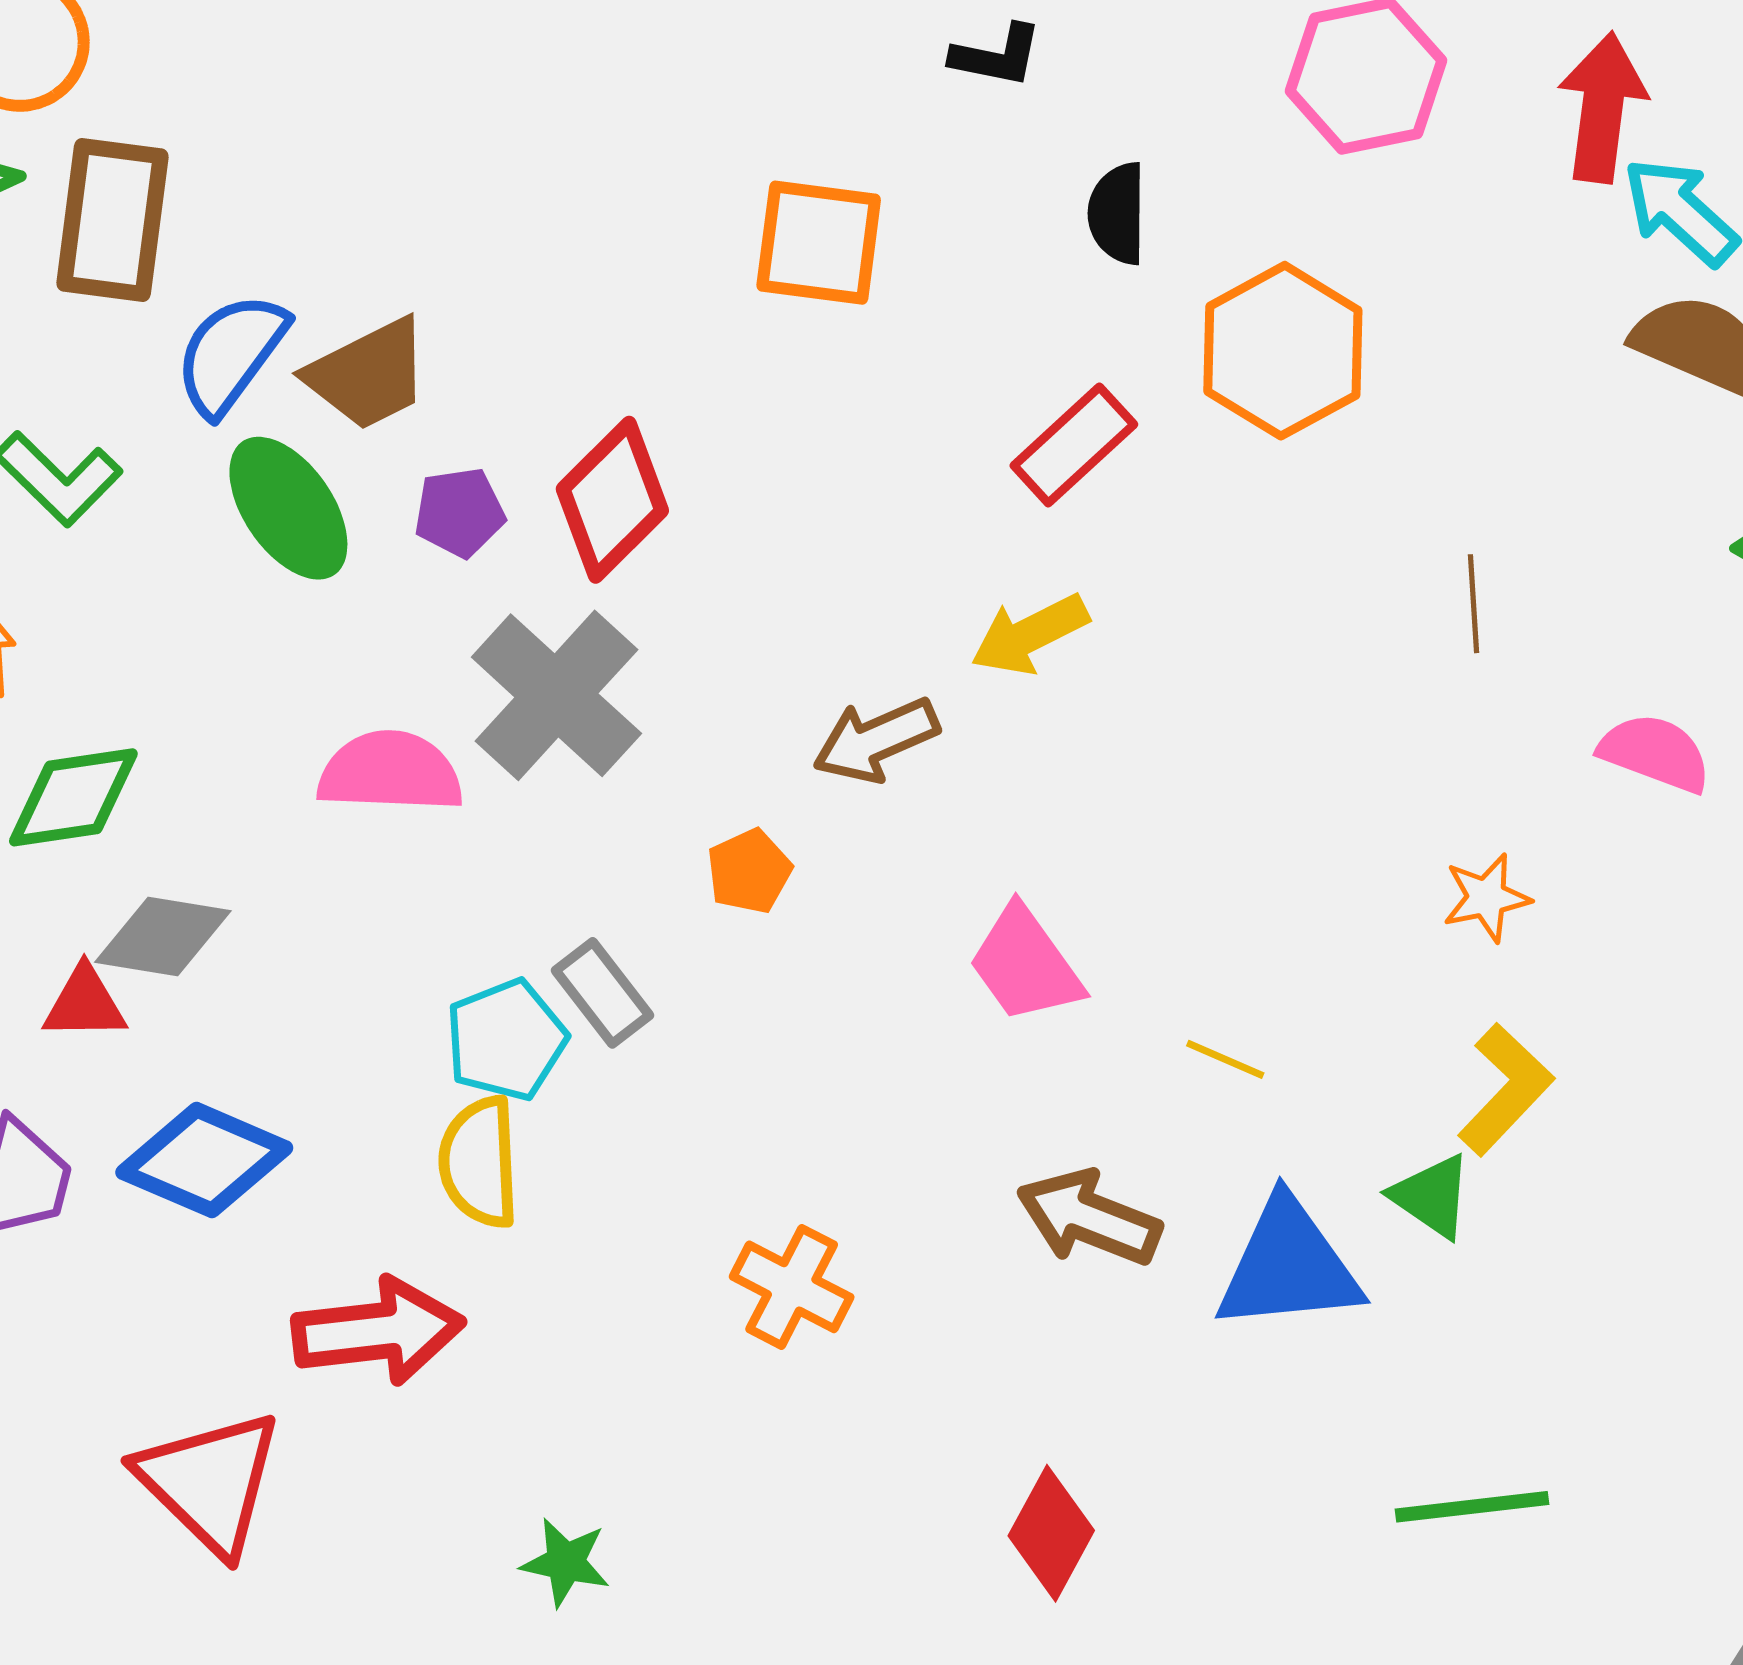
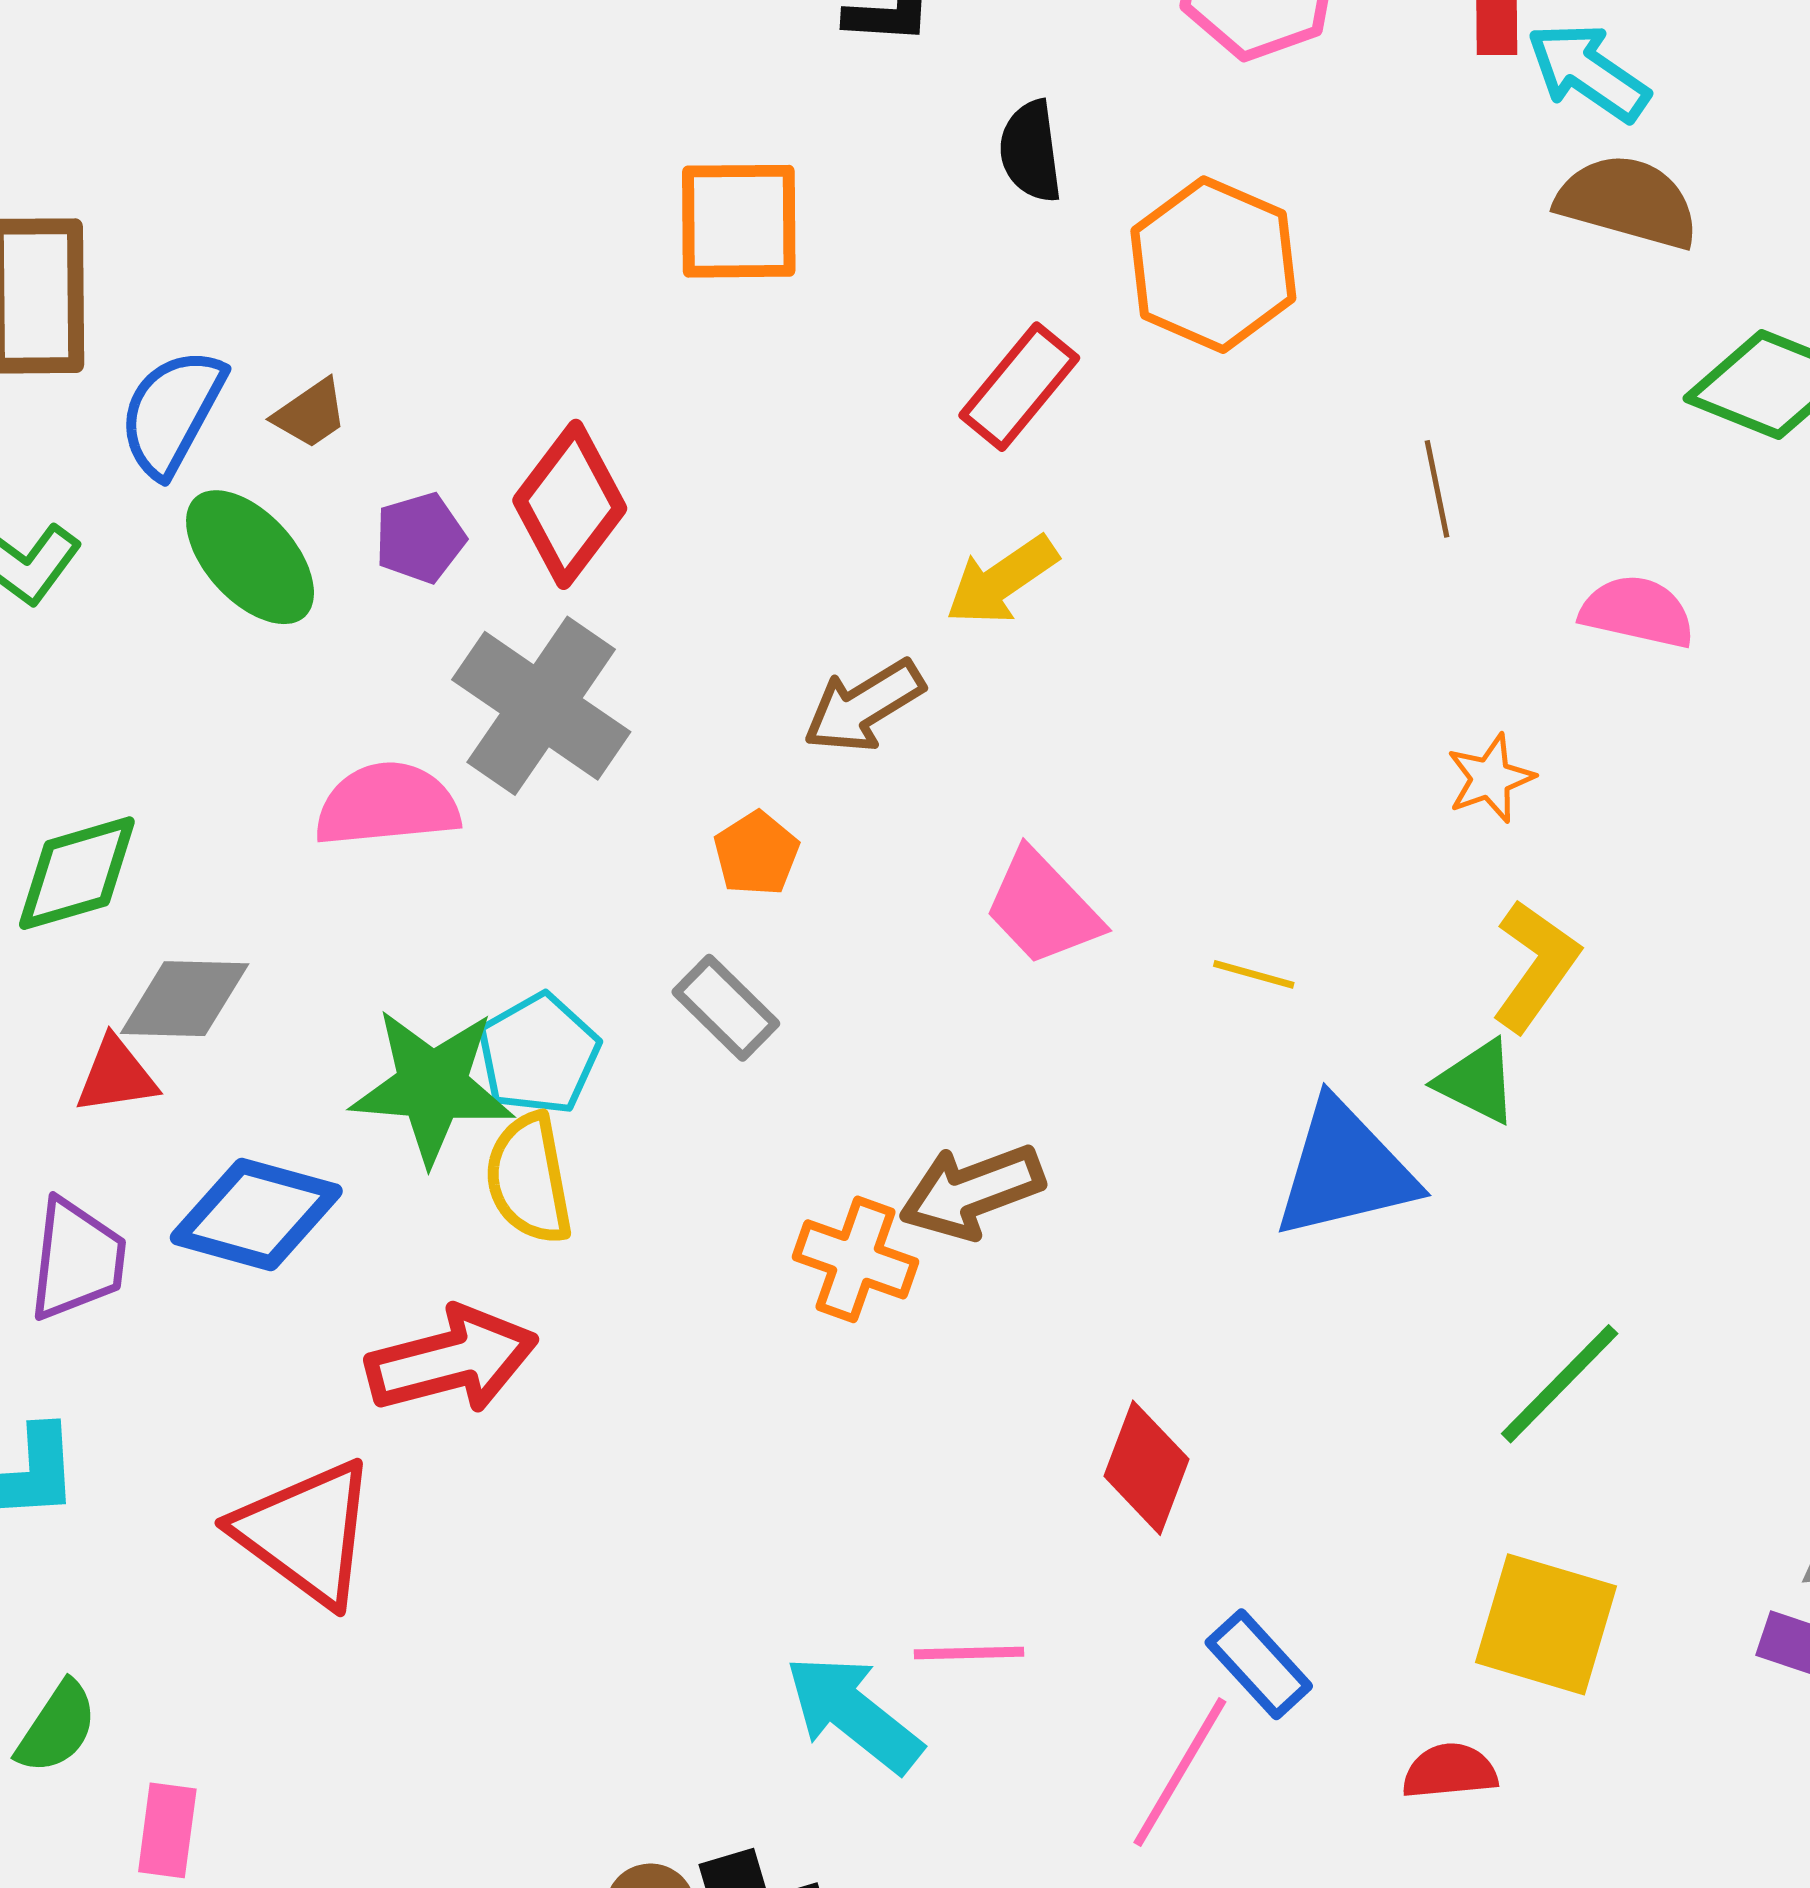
brown trapezoid: (368, 374) -> (310, 414), size x0.6
gray rectangle: (603, 993) -> (726, 1008), moved
brown arrow: (1089, 1218) -> (972, 1191), moved, turned -34
green line: (1472, 1507) -> (1560, 1384), turned -31
green star: (565, 1562) -> (432, 1086), moved, size x1.8

